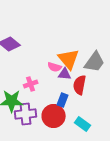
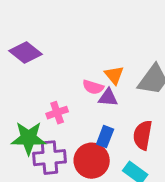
orange triangle: (69, 59) -> (114, 75), size x0.6
red semicircle: (80, 85) -> (143, 135), moved

